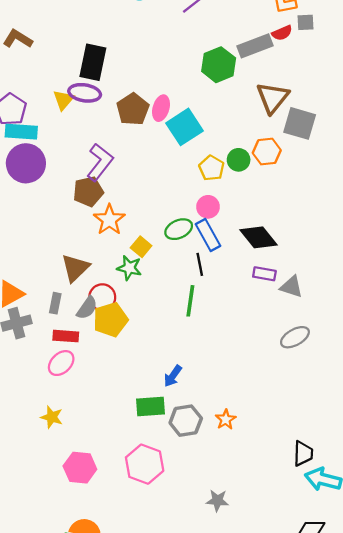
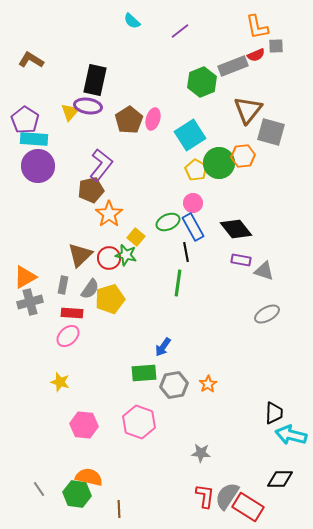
cyan square: (185, 127) -> (190, 135), moved
green circle: (239, 160) -> (219, 163), size x1.6
red circle: (102, 297) -> (109, 258), moved

